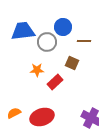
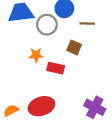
red rectangle: (55, 82) -> (56, 68), turned 56
orange semicircle: (14, 113) -> (11, 111), moved

